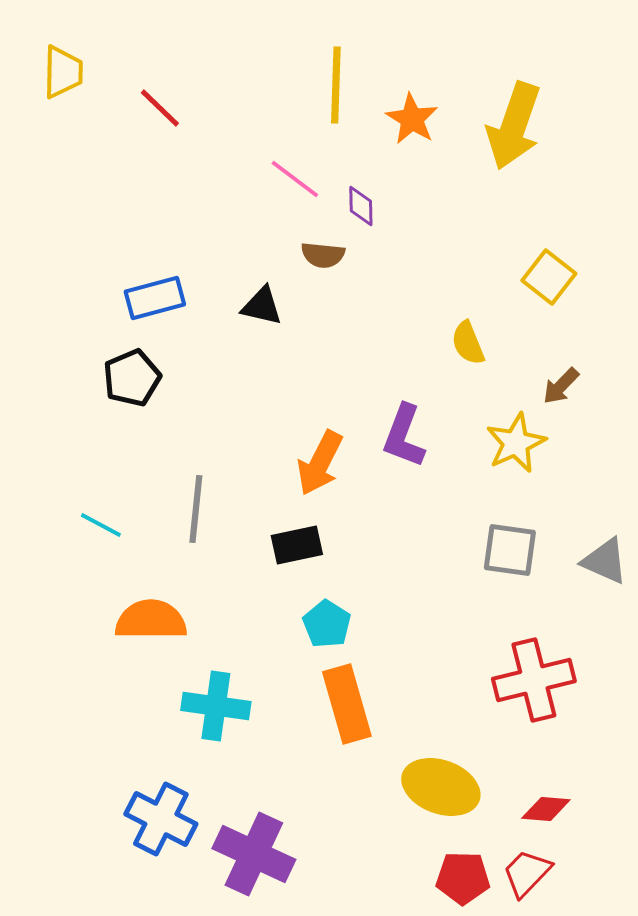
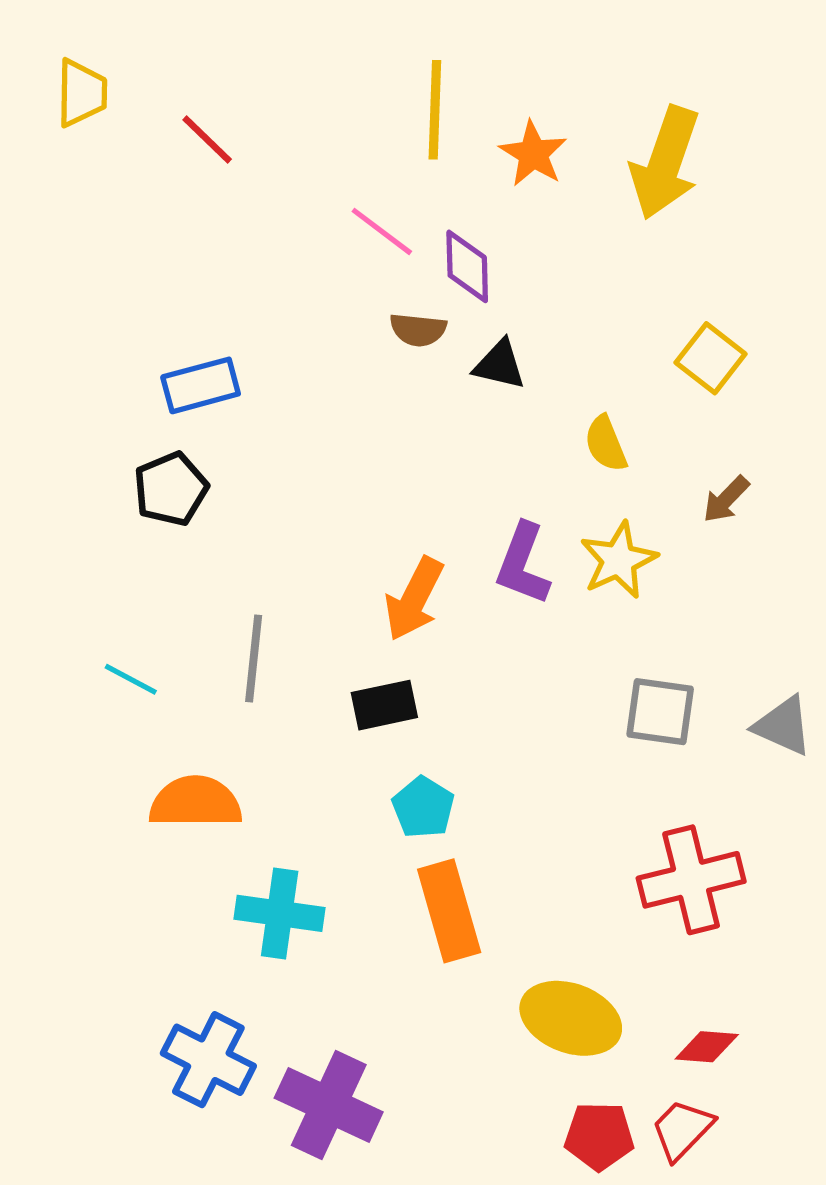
purple diamond: (361, 206) -> (467, 266), size x1.4
black triangle: (262, 306) -> (500, 365), moved
yellow star: (516, 443) -> (619, 560), moved

